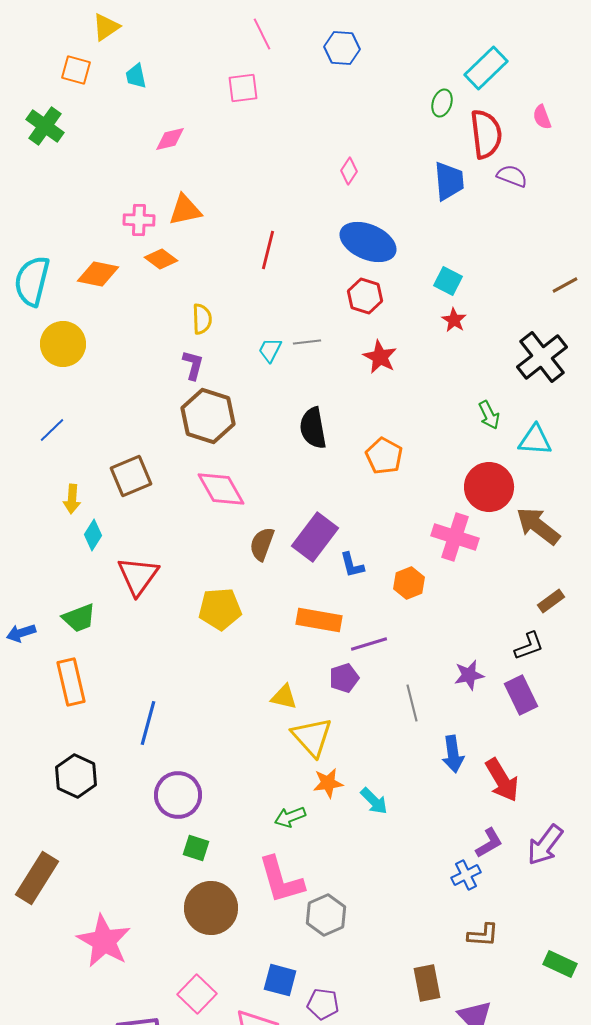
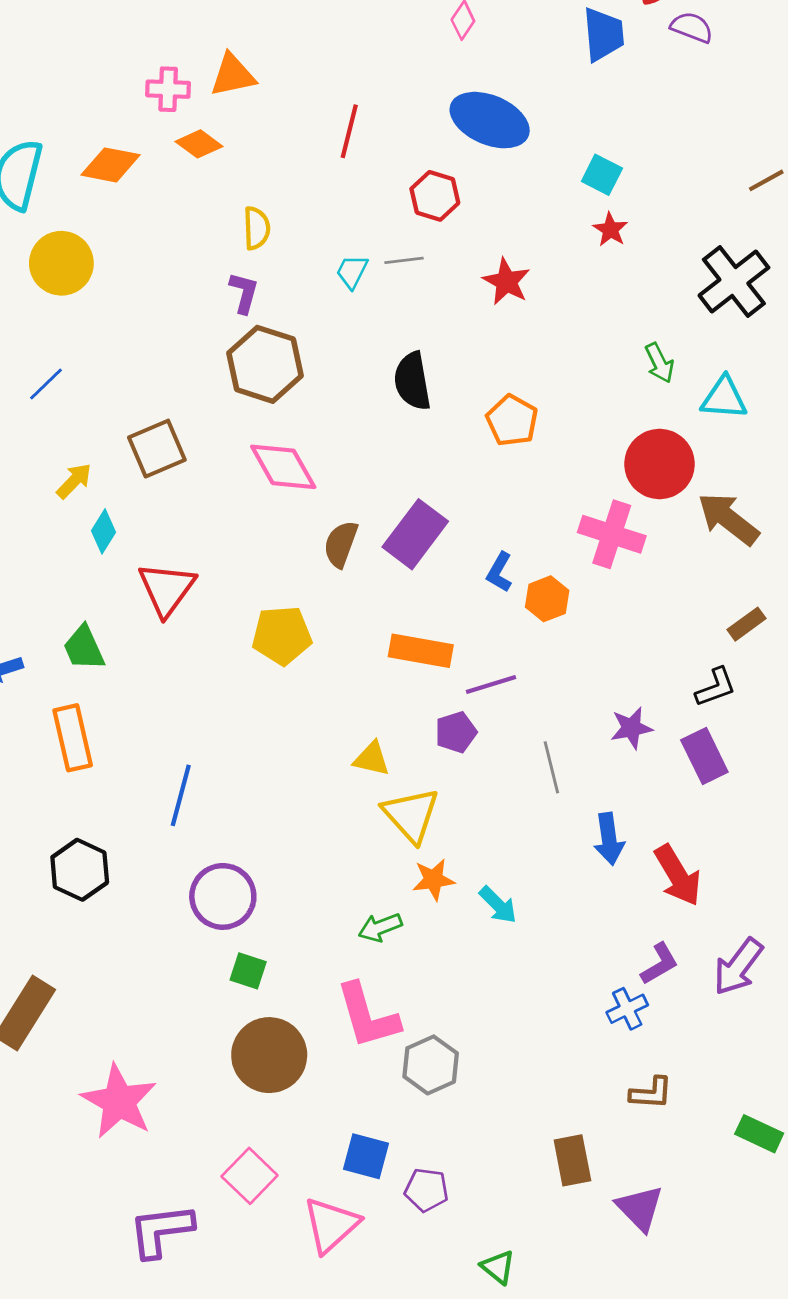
red hexagon: (365, 296) -> (435, 196), moved
yellow arrow: (72, 499) -> (74, 481), turned -140
blue L-shape: (352, 565) -> (499, 572), moved, turned 44
green trapezoid: (79, 618) -> (84, 648), turned 87

